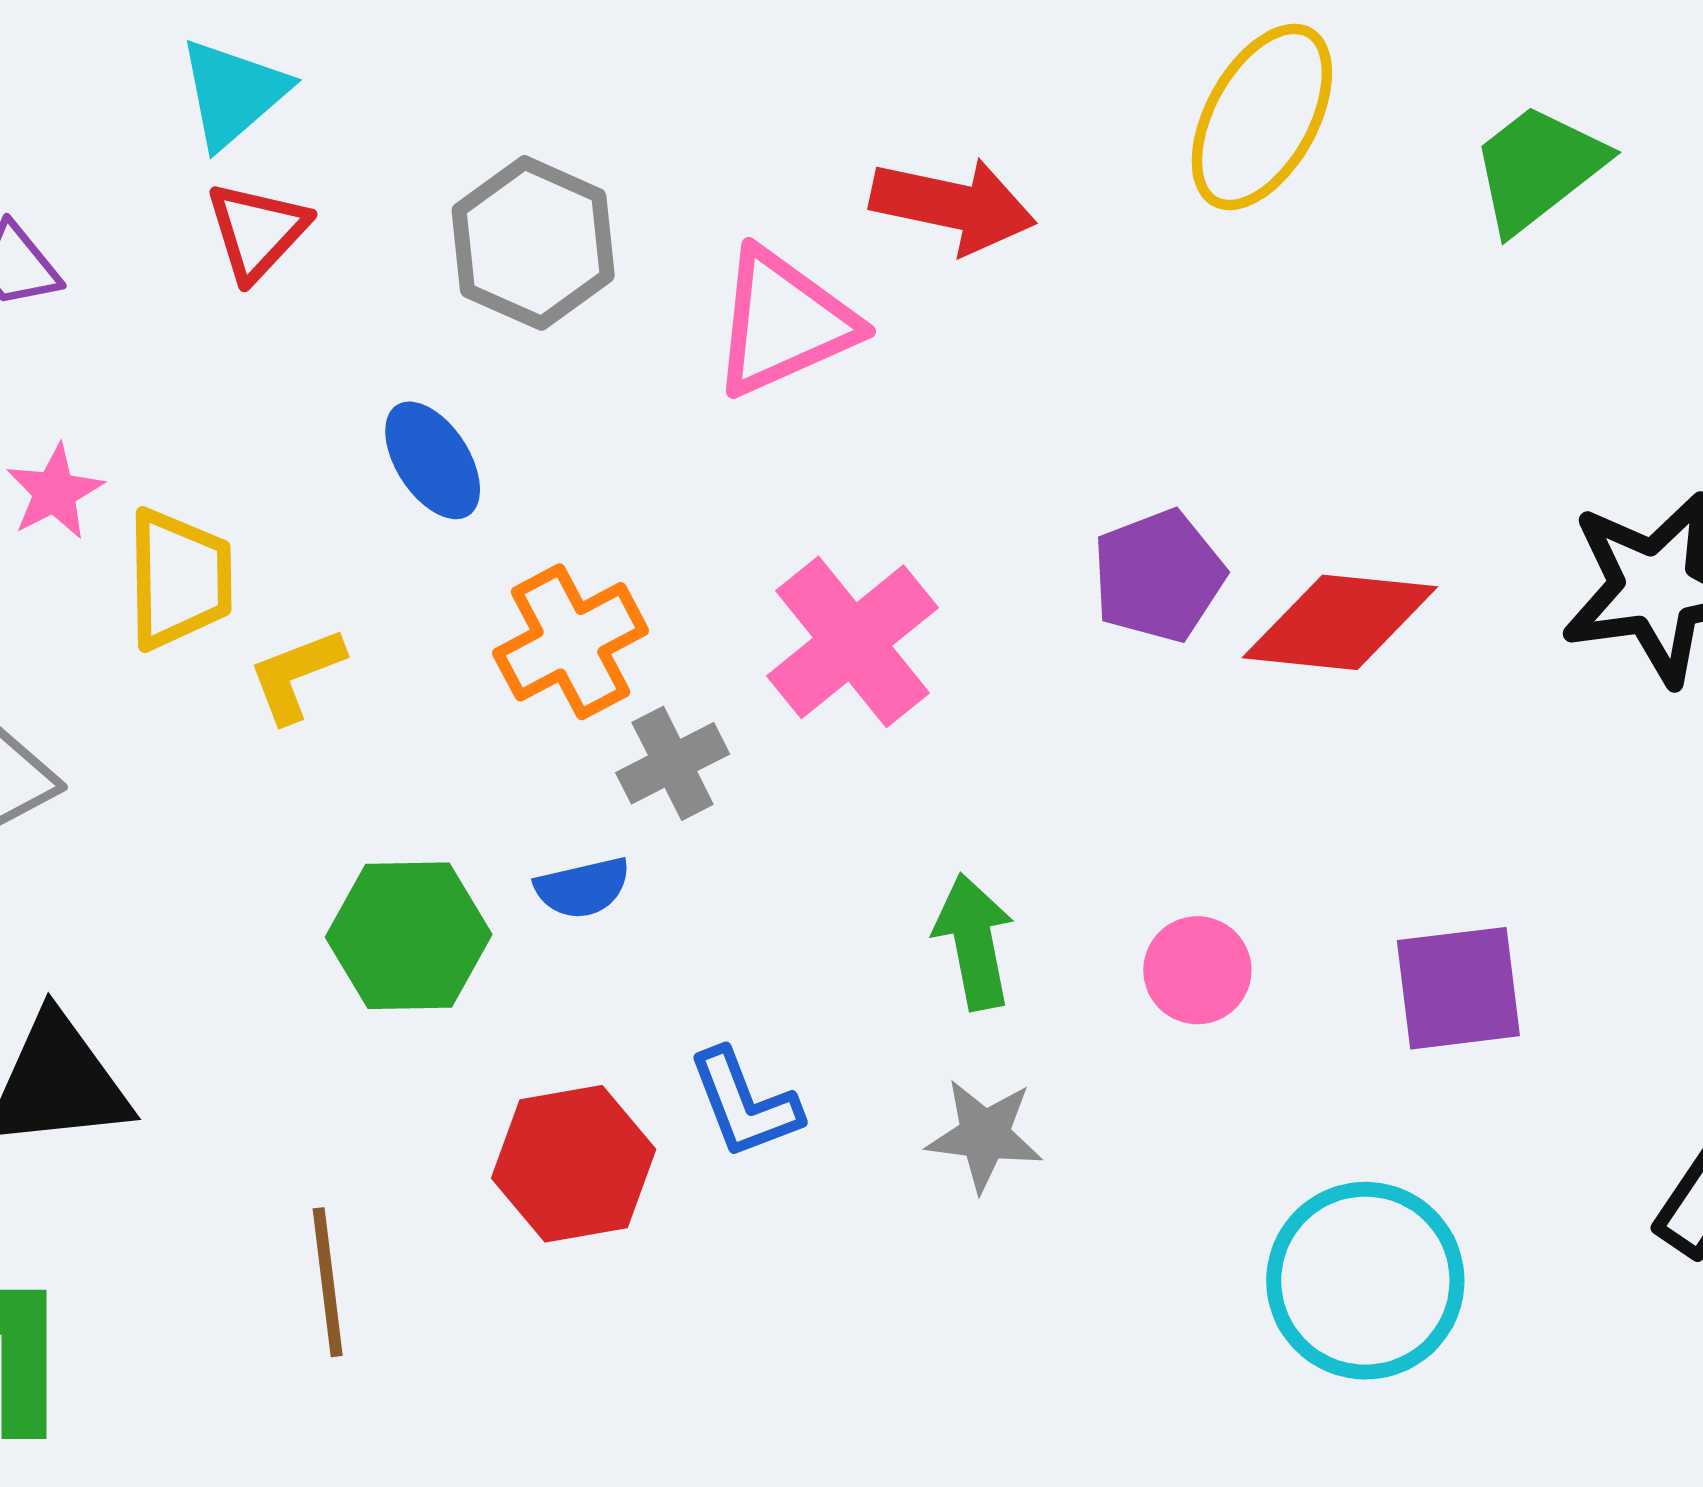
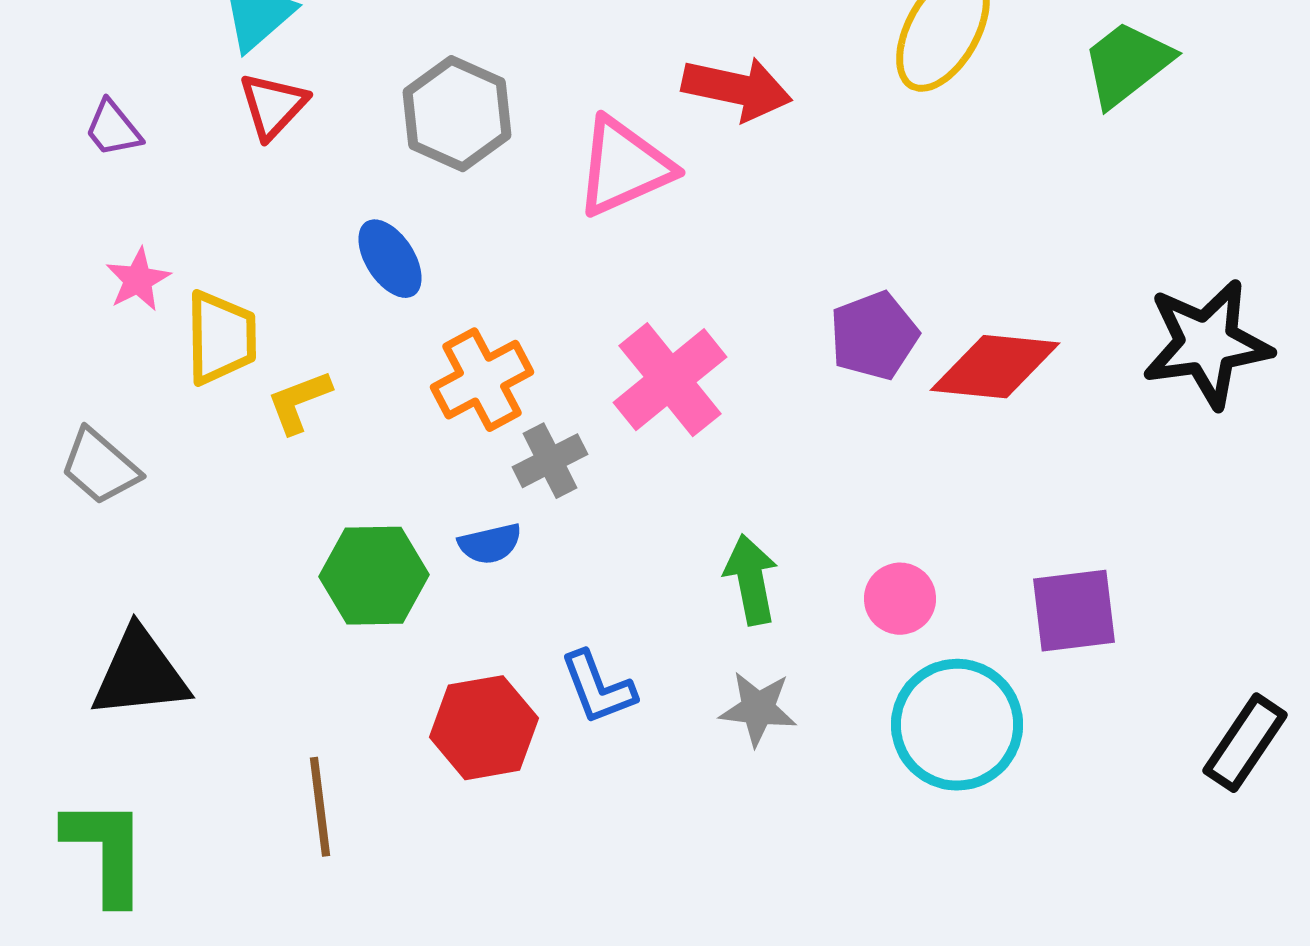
cyan circle: (1365, 1281) -> (957, 725), moved

